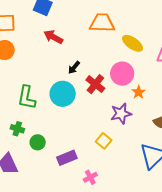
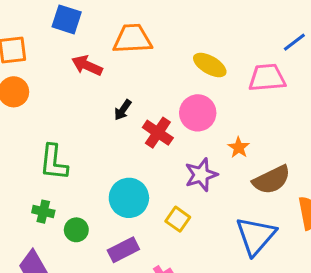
orange trapezoid: (102, 23) -> (132, 39), moved
orange star: (139, 92) -> (239, 147), moved
cyan circle: (63, 94) -> (129, 198), moved

